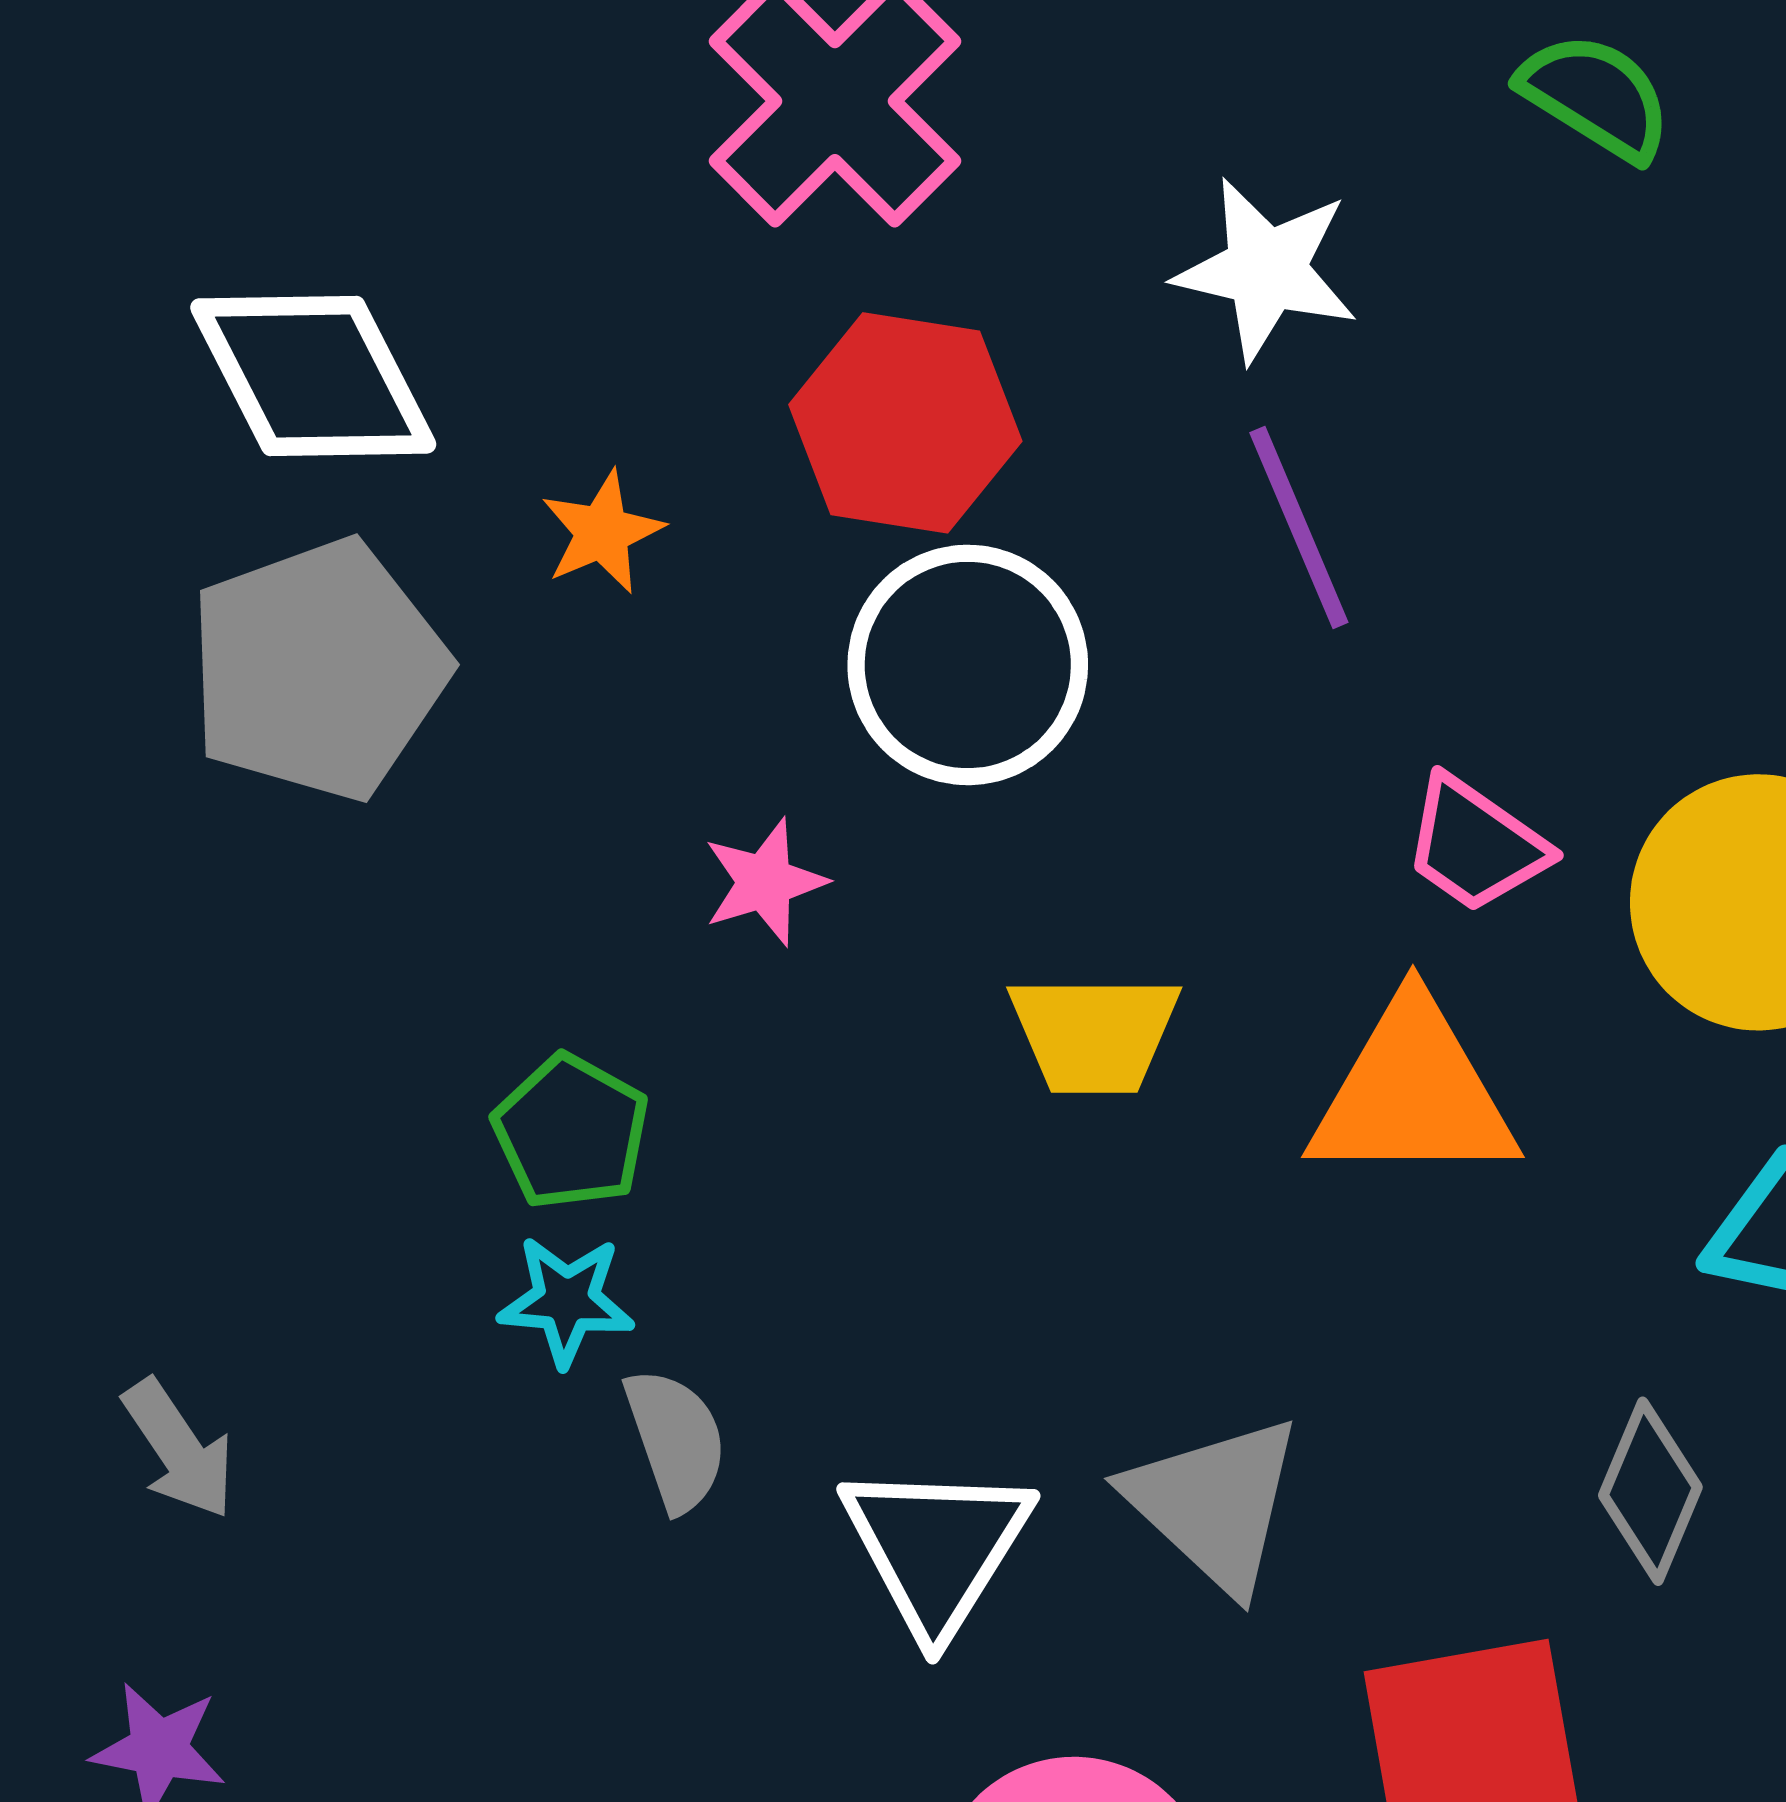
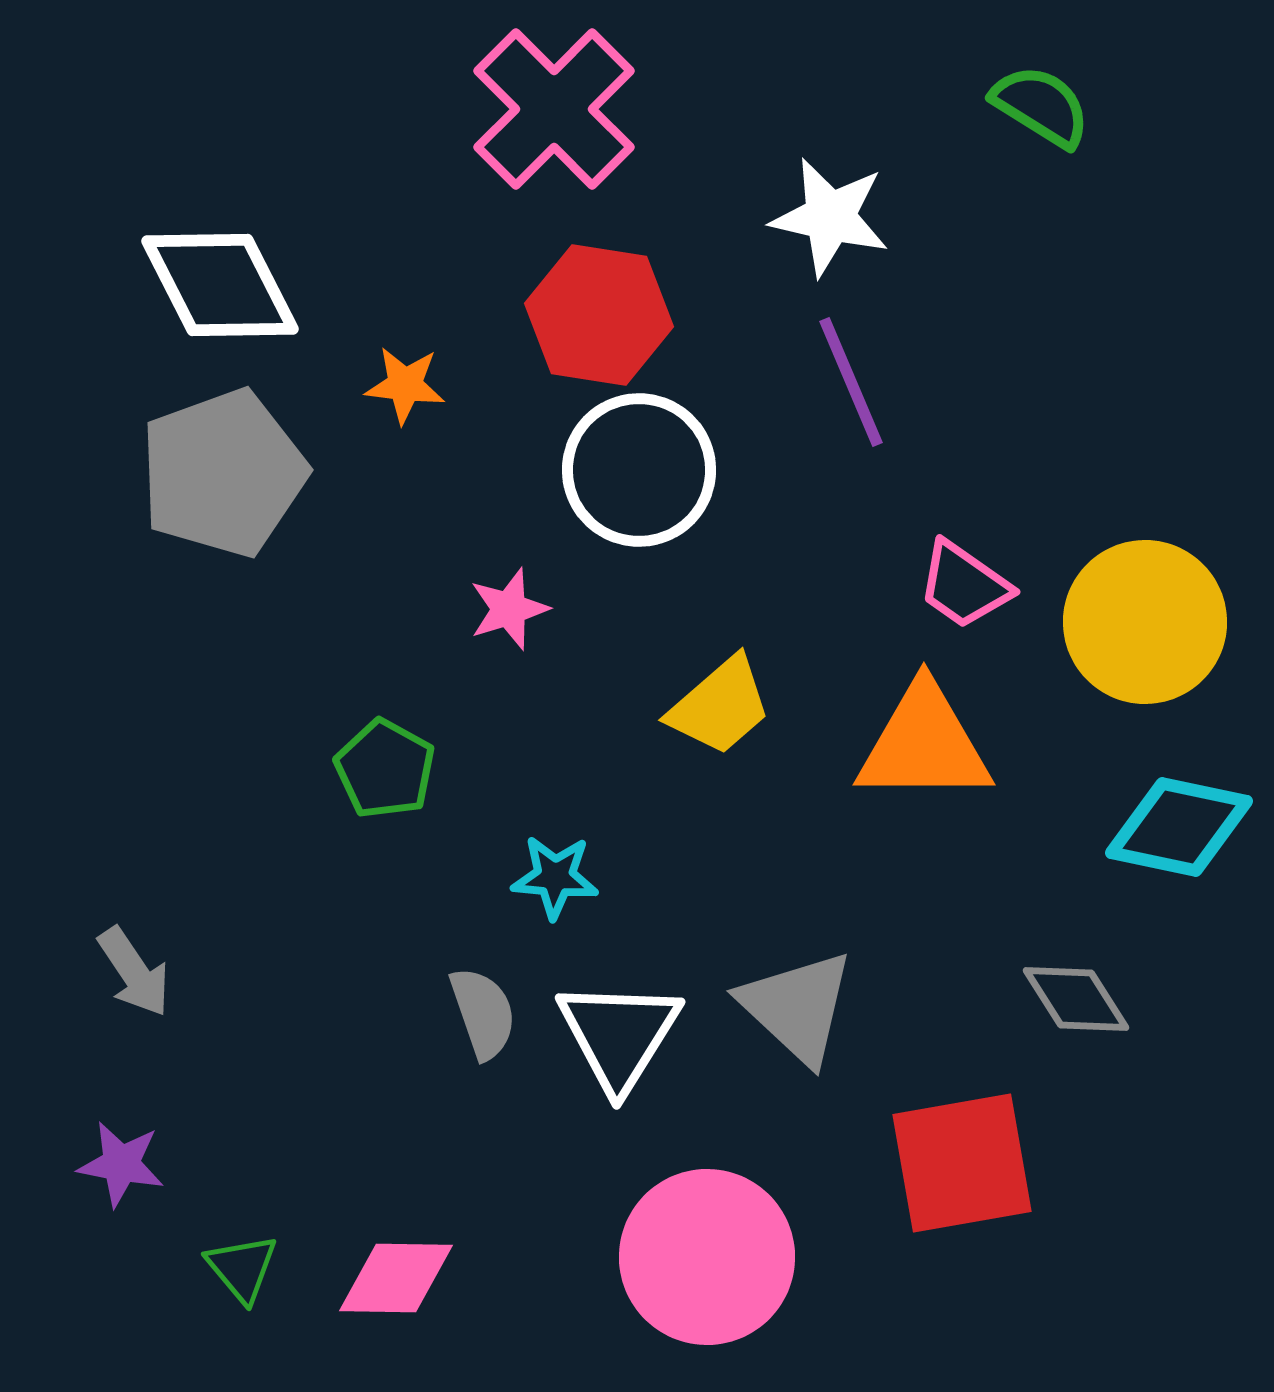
orange star: (602, 532) -> (405, 385), turned 30
yellow trapezoid: (1094, 1034) -> (720, 706), turned -41
cyan star: (566, 1301) -> (555, 877), moved
gray semicircle: (676, 1440) -> (483, 1013), moved
gray diamond: (1650, 1491) -> (1076, 999), turned -55

